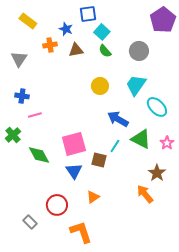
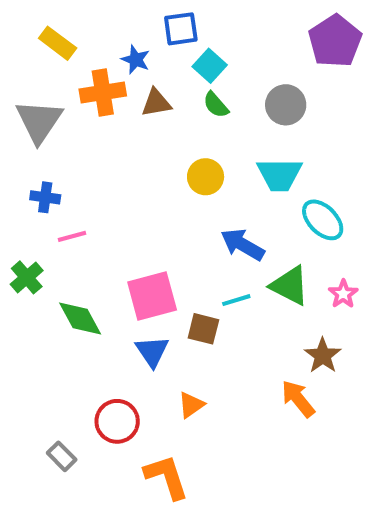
orange cross: (50, 45) -> (103, 92), size x1.5
gray triangle: (19, 59) -> (39, 121), size x1.4
cyan trapezoid: (136, 85) -> (280, 175), turned -125
cyan line: (115, 146) -> (236, 300), turned 40

